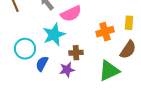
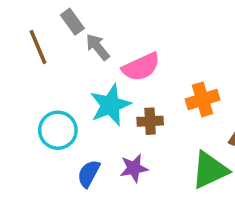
brown cross: (76, 53) -> (150, 121), moved
blue semicircle: (42, 64) -> (89, 174), moved

